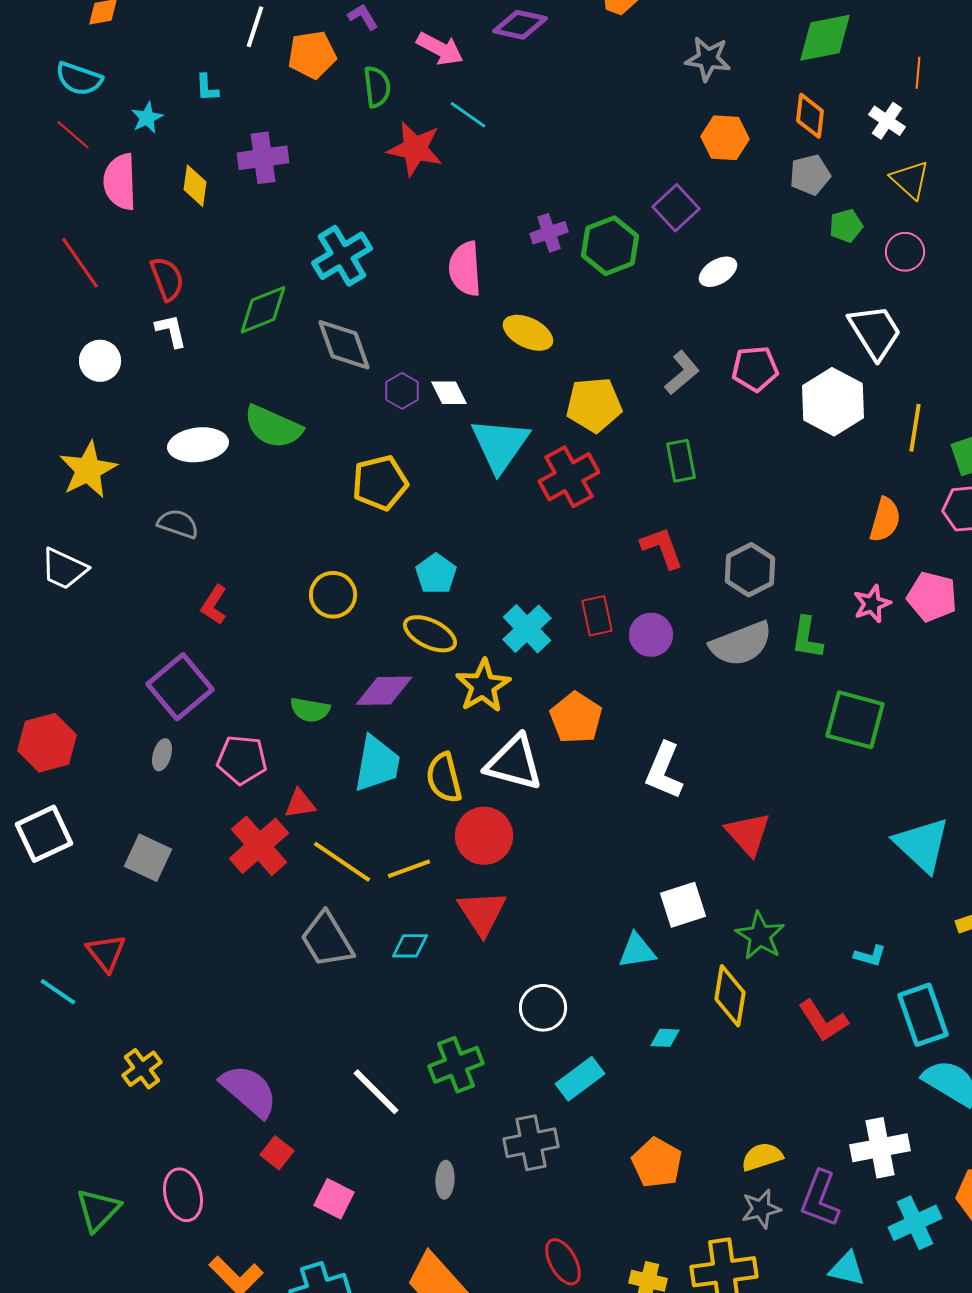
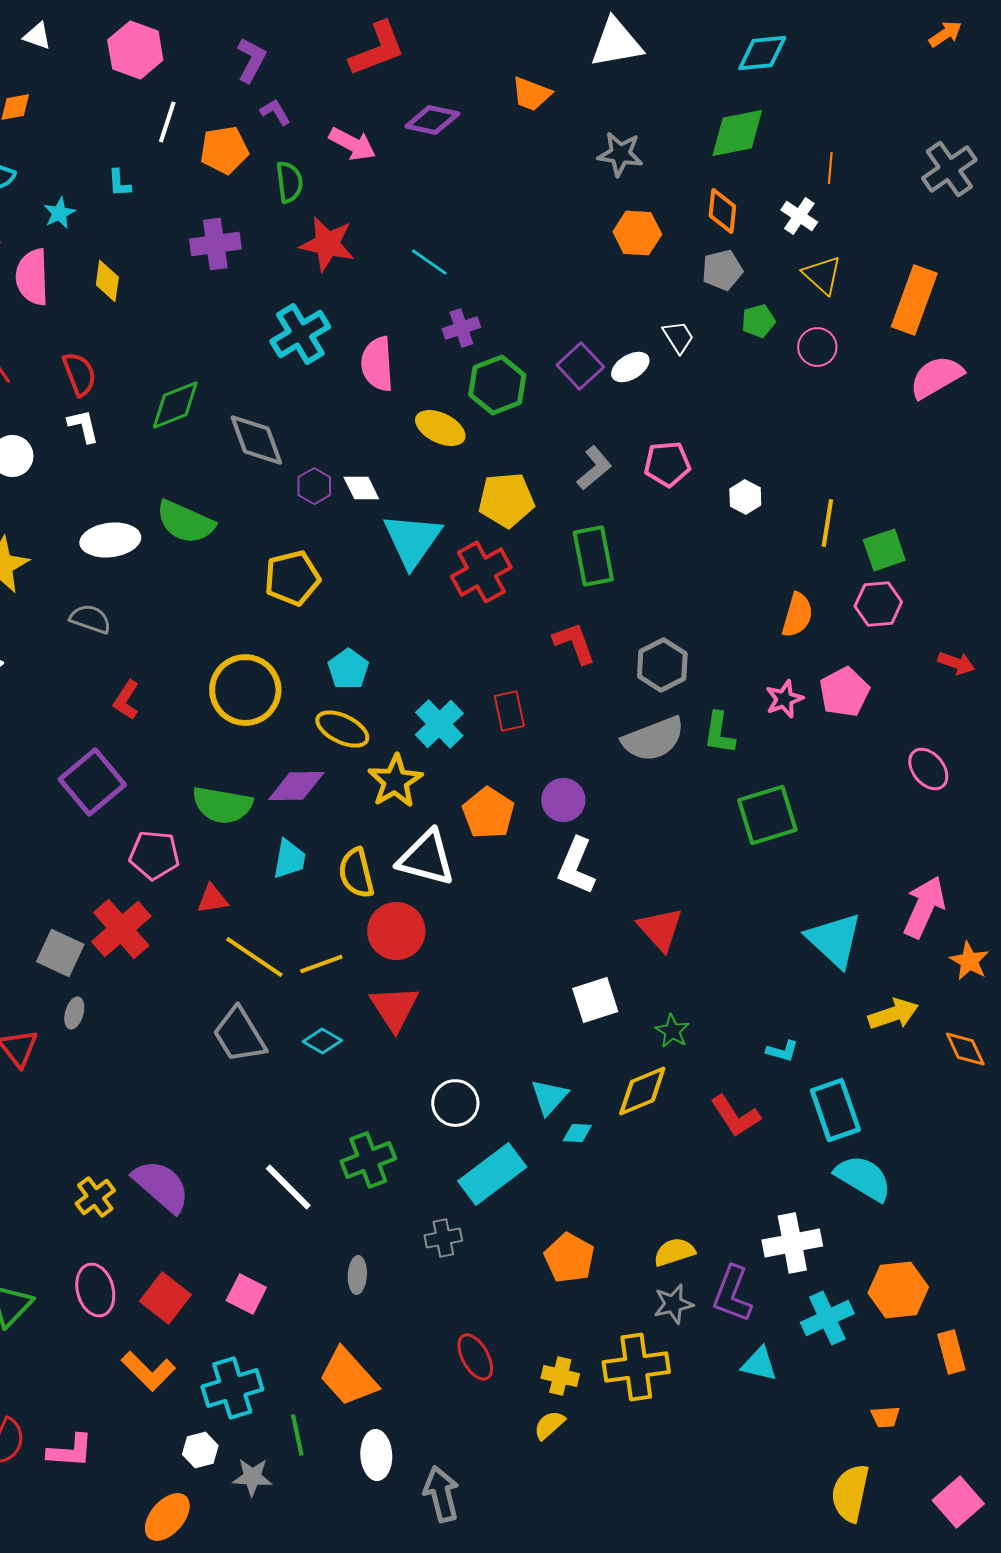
cyan line: (468, 115) -> (429, 262), moved
purple cross: (263, 158) -> (215, 244), moved
purple square: (676, 208) -> (580, 366), moved
green hexagon: (610, 246) -> (497, 385), moved
cyan cross: (342, 256) -> (300, 334), moved
white trapezoid: (875, 332) -> (678, 337), moved, size x0.6
white hexagon: (833, 402) -> (745, 497), size x0.5
green rectangle: (681, 461) -> (593, 556), size x1.4
yellow circle: (333, 595) -> (245, 690), size x1.5
pink pentagon: (932, 597) -> (844, 692), turned 30
purple circle: (651, 635) -> (563, 800), moved
green semicircle: (310, 710) -> (222, 805), size x1.5
green square: (855, 720) -> (767, 815), turned -32
gray ellipse: (162, 755) -> (74, 1013), moved
cyan trapezoid: (377, 764) -> (289, 859), size x0.7
red cross: (259, 846) -> (121, 929), moved
green star: (760, 936) -> (672, 1031), size x0.7
cyan diamond: (410, 946) -> (322, 1041), turned 30
cyan triangle: (637, 951) -> (549, 1097), moved, turned -39
yellow diamond: (730, 996) -> (642, 1091), turned 58
yellow cross: (142, 1069) -> (95, 1197), moved
cyan rectangle: (580, 1079) -> (492, 1174), size x1.4
gray cross: (531, 1143) -> (443, 1238), size x0.7
red square: (277, 1153) -> (165, 1298), moved, size x1.5

